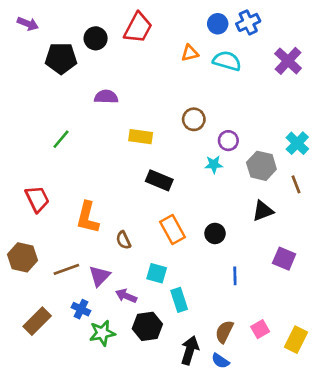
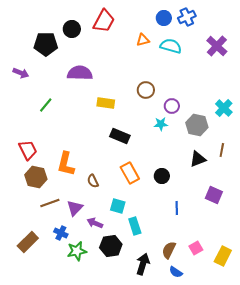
purple arrow: (28, 24) -> (21, 73), moved
purple semicircle: (106, 97) -> (80, 73), size x1.4
brown line: (296, 184) -> (222, 150), moved, turned 32
brown hexagon: (23, 257) -> (36, 177), moved
blue semicircle: (220, 361) -> (176, 272), moved

